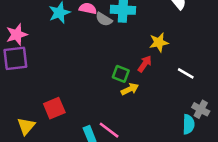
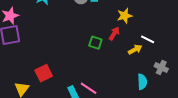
yellow arrow: (130, 89) -> (135, 49), moved
cyan semicircle: (189, 124) -> (142, 82), moved

